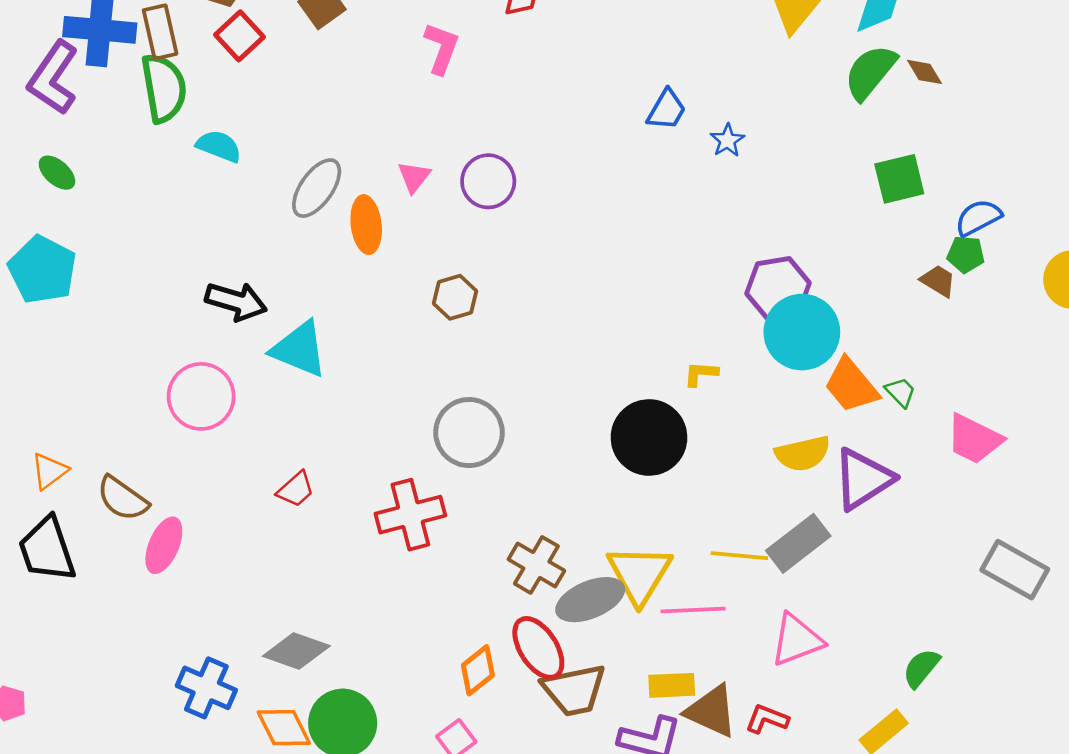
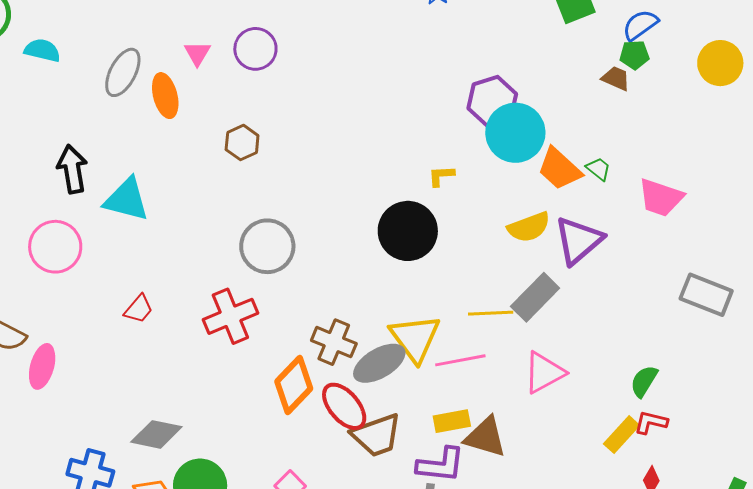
black arrow: (236, 301) -> (72, 169), turned -108
orange diamond: (478, 670) -> (294, 385), moved, size x1.4
red L-shape: (767, 719) -> (651, 422), moved

